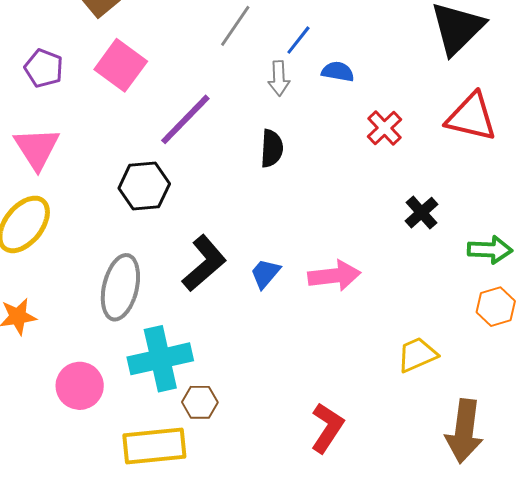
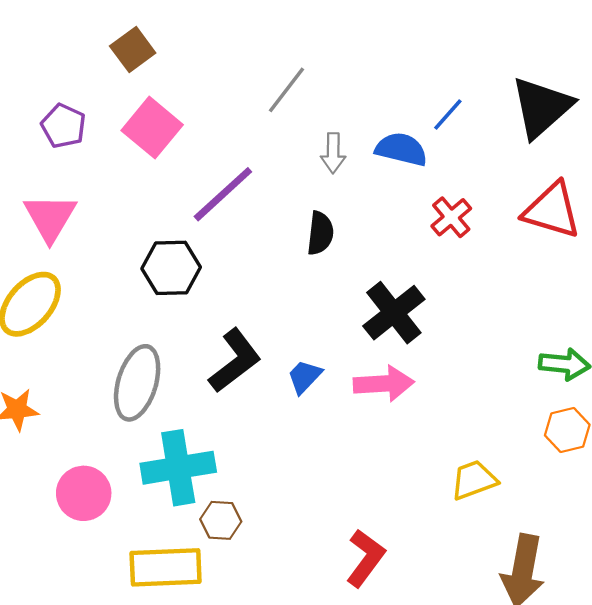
blue line: (298, 40) -> (448, 114), moved
blue semicircle: (338, 72) -> (401, 149), size x1.4
black cross: (422, 213) -> (394, 313), moved, size x1.6

